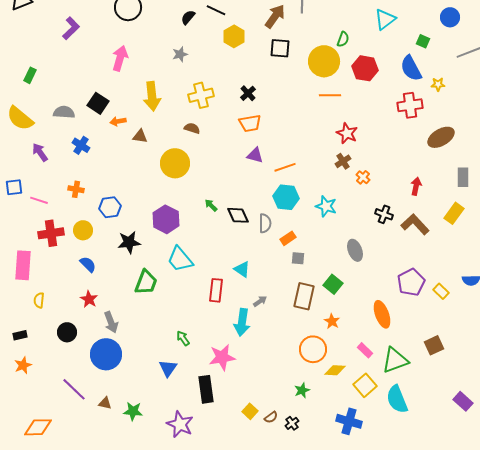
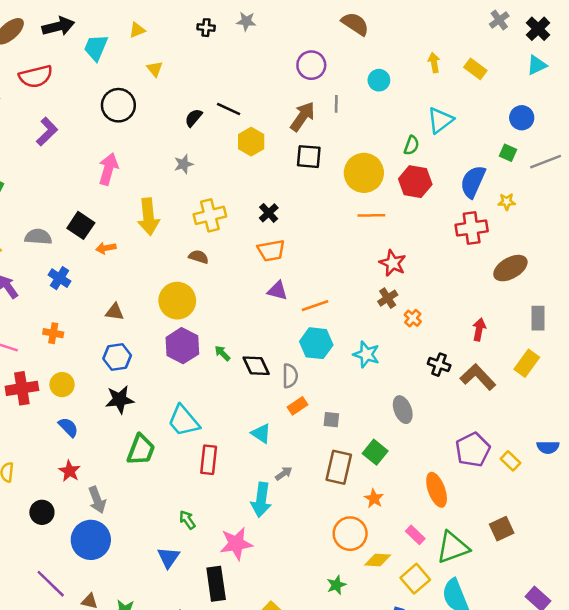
green semicircle: (343, 39) -> (411, 145), moved
green square: (423, 41) -> (508, 153), moved
blue semicircle: (411, 68) -> (473, 182), turned 52
brown triangle: (140, 136) -> (115, 312), moved
blue hexagon: (110, 207) -> (117, 357), moved
purple hexagon: (166, 219) -> (182, 346), moved
orange rectangle: (288, 238) -> (298, 406), moved
red rectangle: (216, 290) -> (209, 460), moved

